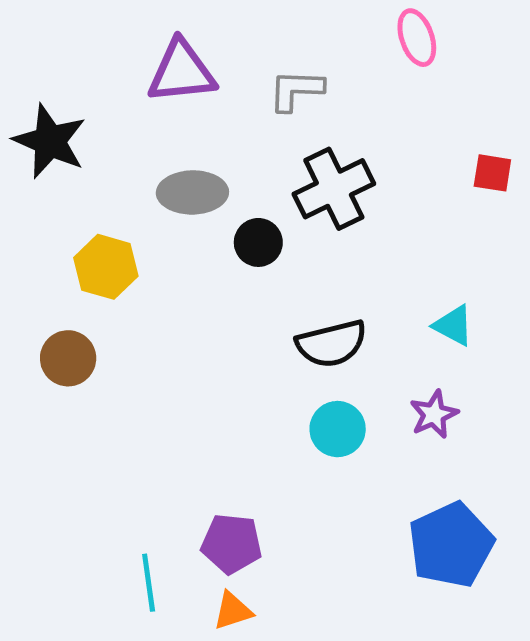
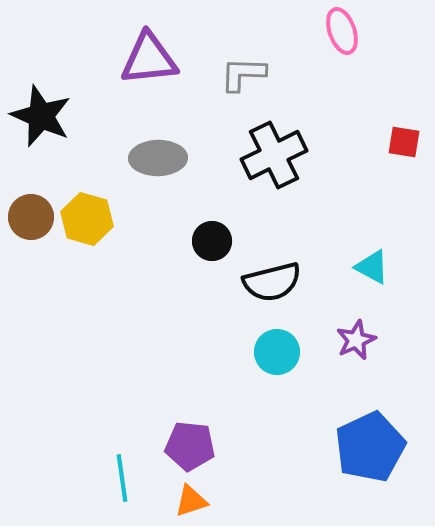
black circle: (258, 242) -> (212, 241), moved
brown circle: (68, 358) -> (31, 217), moved

